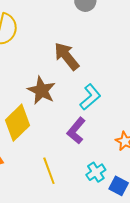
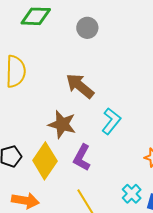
purple L-shape: (76, 131) -> (82, 158), moved

